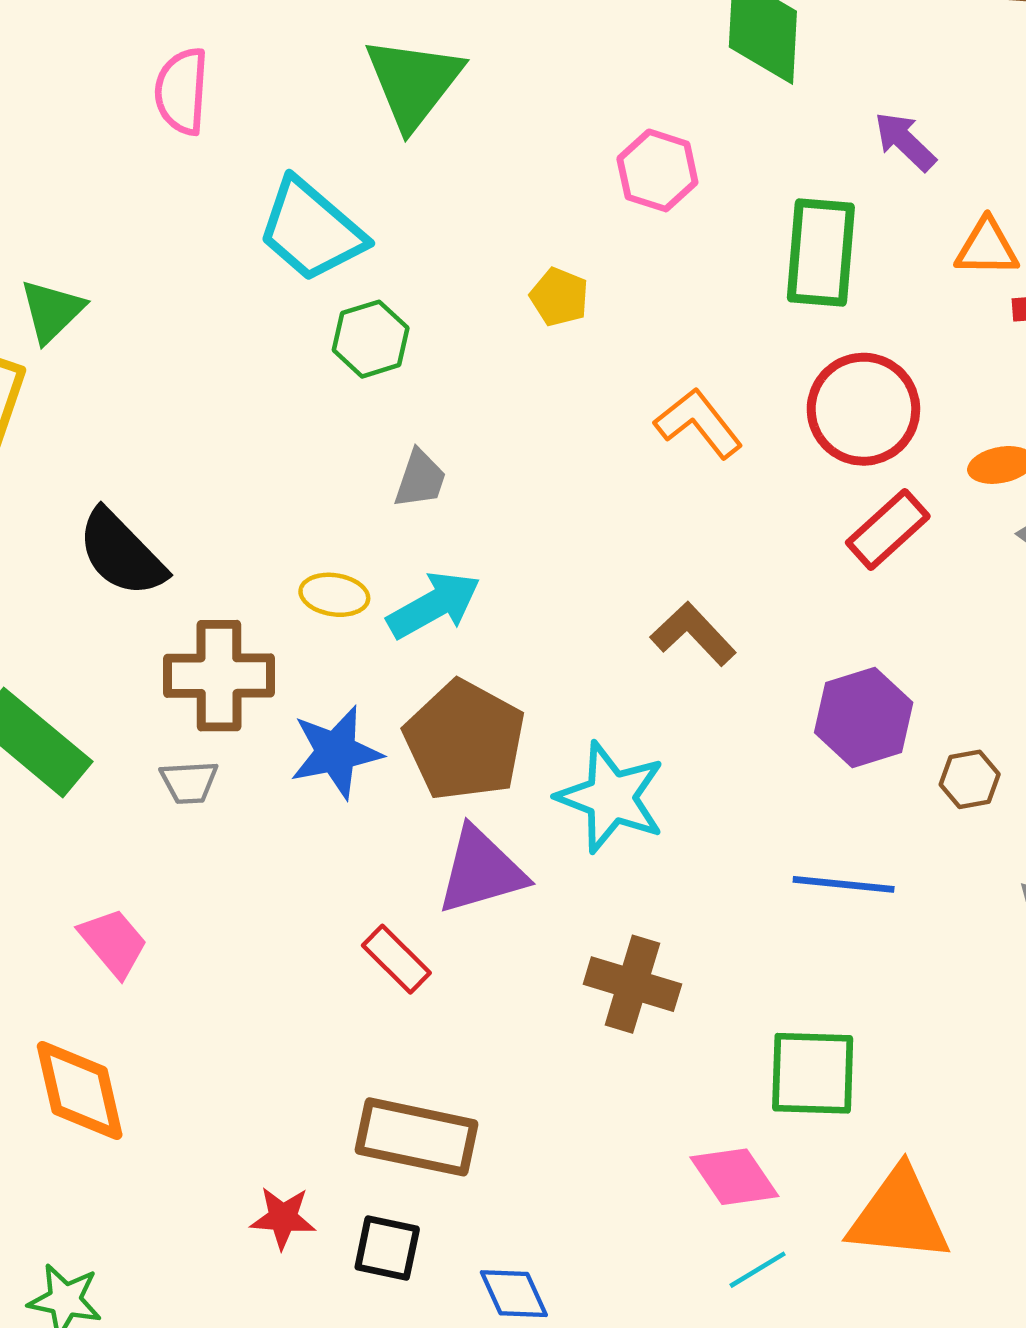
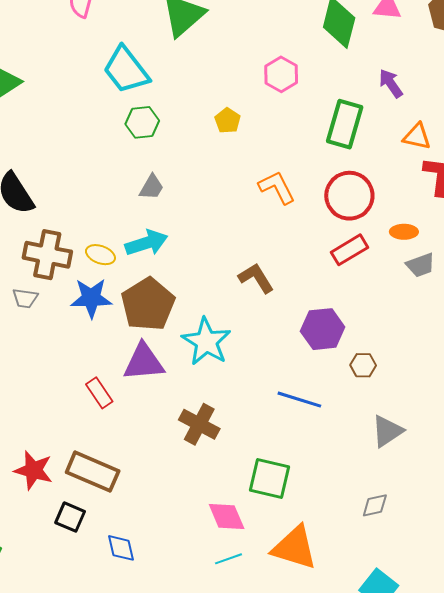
yellow ellipse: (334, 595) -> (100, 255), moved
red star: (283, 1218) -> (33, 470), moved, size x1.4

